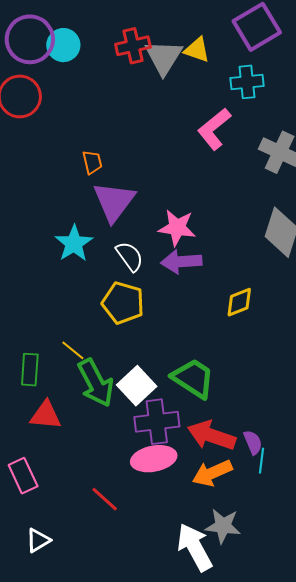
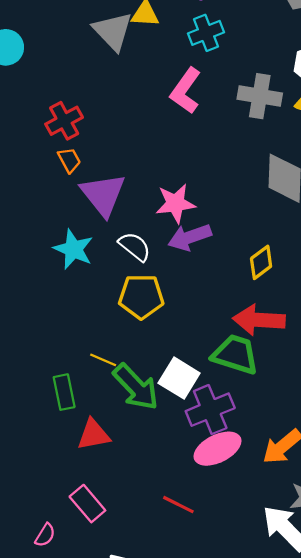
red cross: (133, 46) -> (64, 121), moved
red arrow: (211, 435) -> (259, 320), moved

